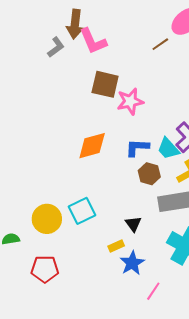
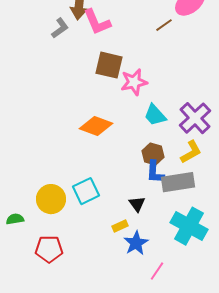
orange diamond: (92, 146) -> (96, 126), turned 36
blue L-shape: (137, 148) -> (155, 172), moved, turned -90
cyan trapezoid: (168, 149) -> (155, 115), moved

